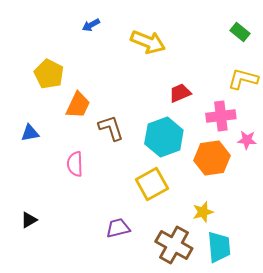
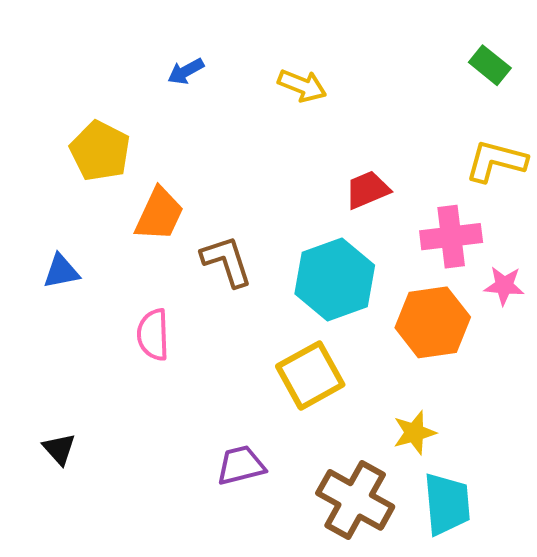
blue arrow: (91, 25) -> (186, 71), moved
yellow arrow: (148, 42) -> (302, 86), size x0.7
black triangle: (29, 220) -> (59, 449), turned -42

